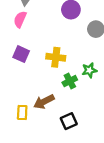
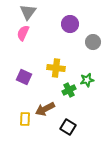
purple square: (21, 54) -> (24, 77), moved
black square: (69, 121) -> (68, 127), turned -35

